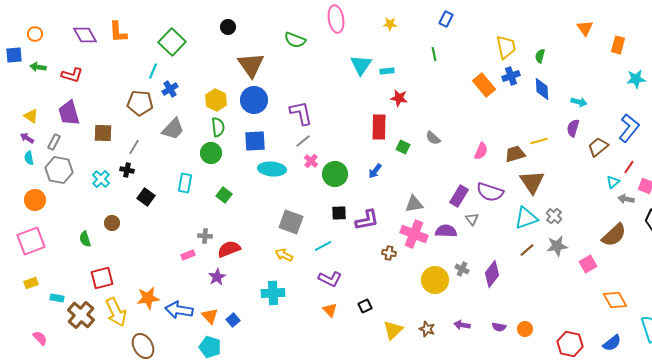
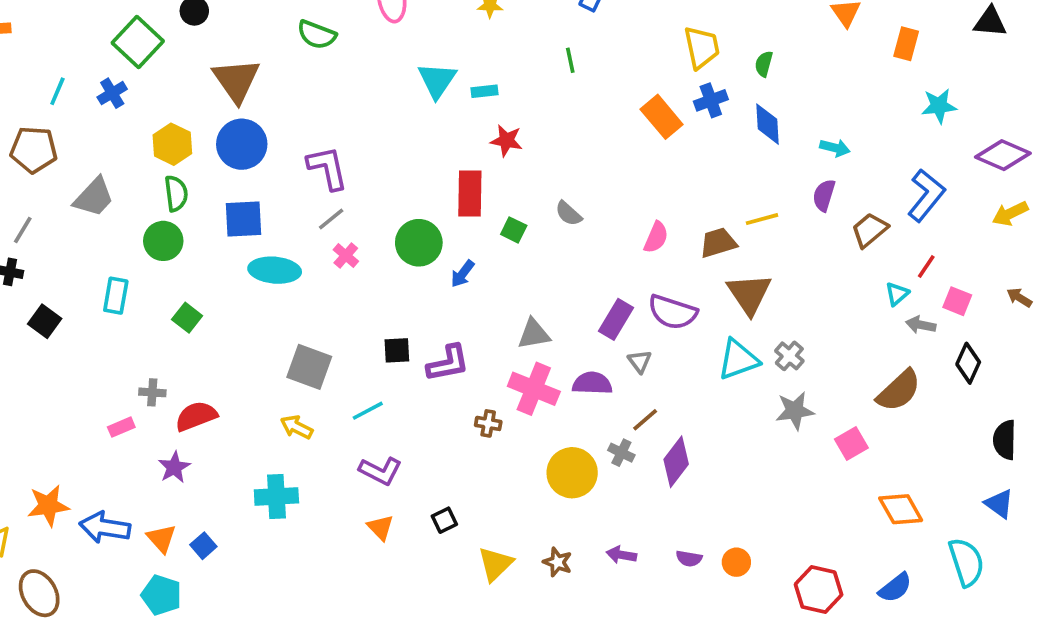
green square: (172, 42) -> (138, 42), moved
blue cross: (170, 89) -> (112, 93), moved
green circle: (335, 174) -> (419, 243), moved
brown line: (527, 250) -> (645, 420), moved

